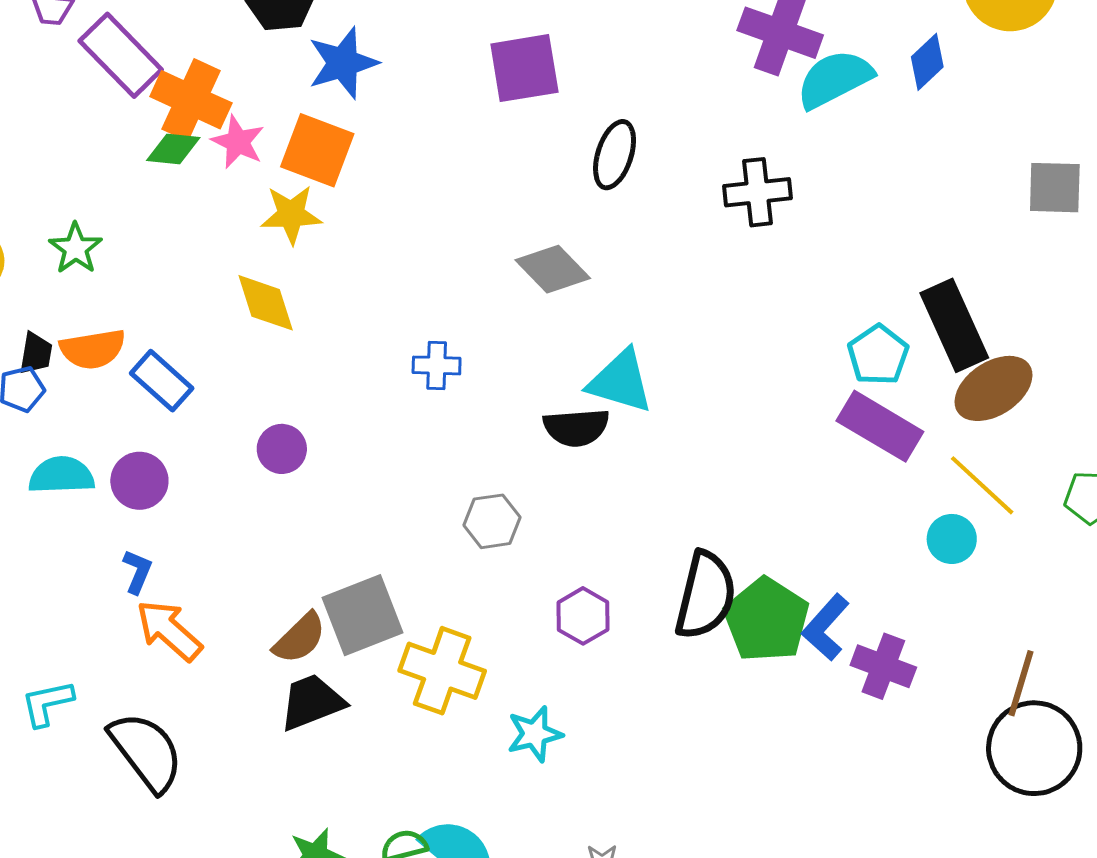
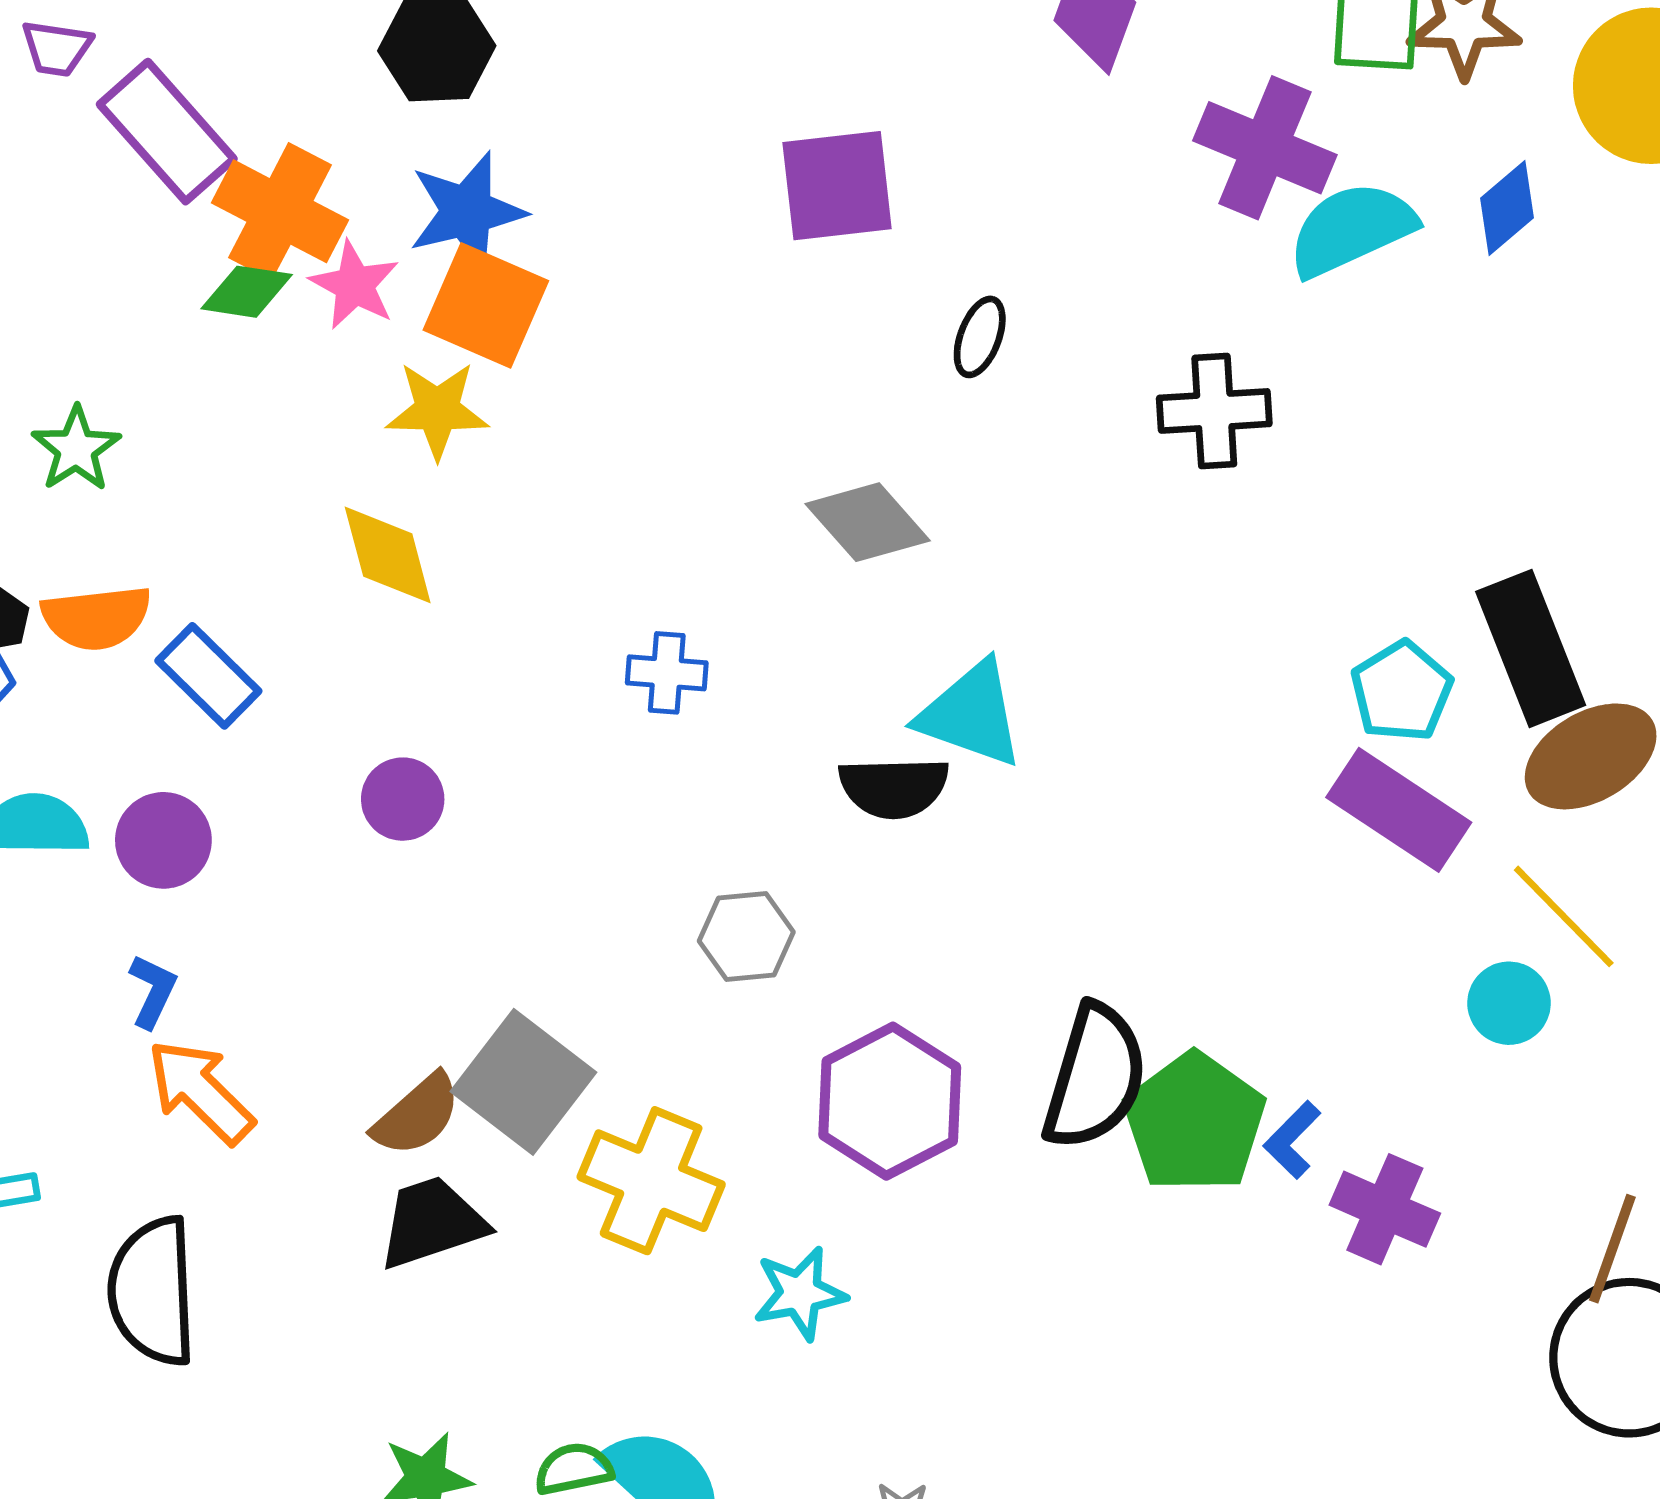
blue star: (343, 63) -> (467, 212), moved
black ellipse: (615, 155) -> (980, 337), size x0.7
gray square: (363, 615) -> (523, 1082), turned -34
purple hexagon: (583, 616) -> (890, 1101), size x1.6
blue L-shape: (826, 627) -> (1292, 1140), size x0.7
black semicircle: (146, 752) -> (153, 1291), turned -148

